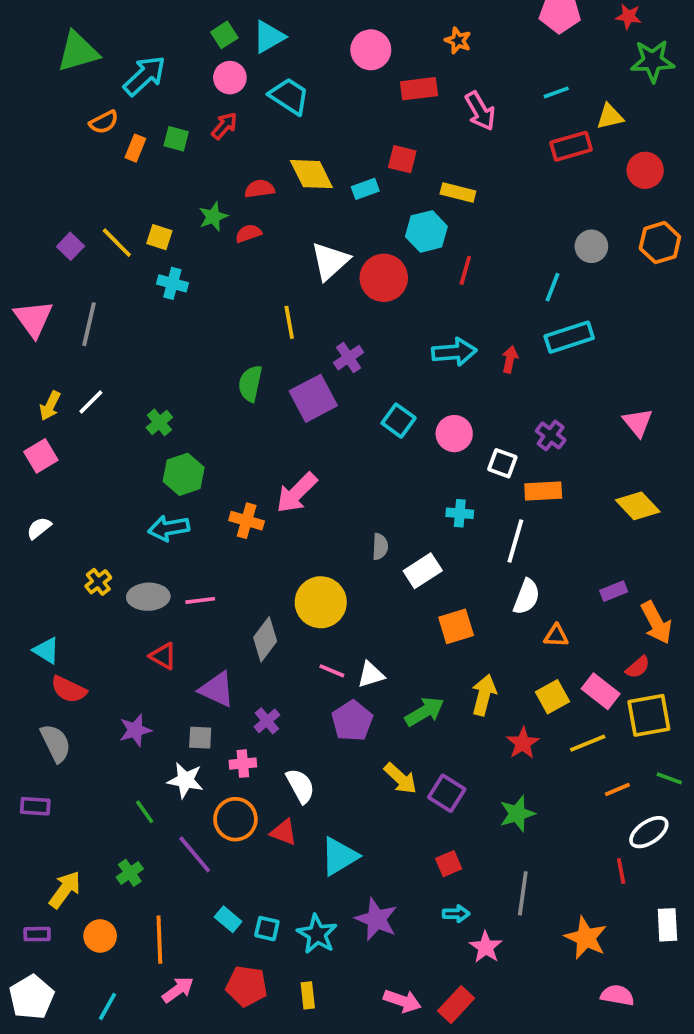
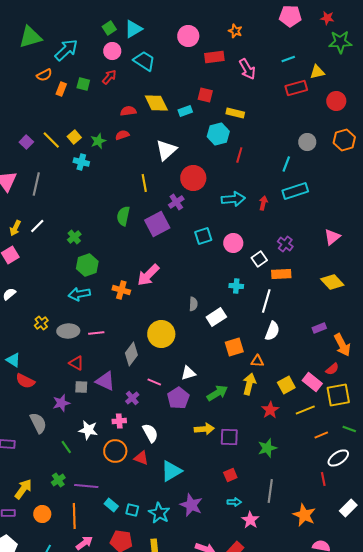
green star: (213, 217) -> (98, 141), moved
yellow square: (159, 237) -> (74, 137), turned 32
red circle: (384, 278) -> (193, 178), moved
cyan square: (399, 421) -> (203, 236), turned 36
pink triangle: (638, 422) -> (332, 237), turned 30
white square: (502, 463) -> (259, 259), turned 35
orange triangle: (556, 636) -> (257, 361), moved
pink line: (332, 671) -> (154, 382), moved
gray square: (200, 738) -> (81, 387), moved
gray semicircle: (56, 743) -> (38, 423), moved
yellow arrow: (400, 778) -> (204, 429), turned -48
purple square: (447, 793) -> (229, 437), turned -30
purple line: (195, 854) -> (86, 486), moved, turned -45
white rectangle: (667, 925) -> (348, 508), turned 48

